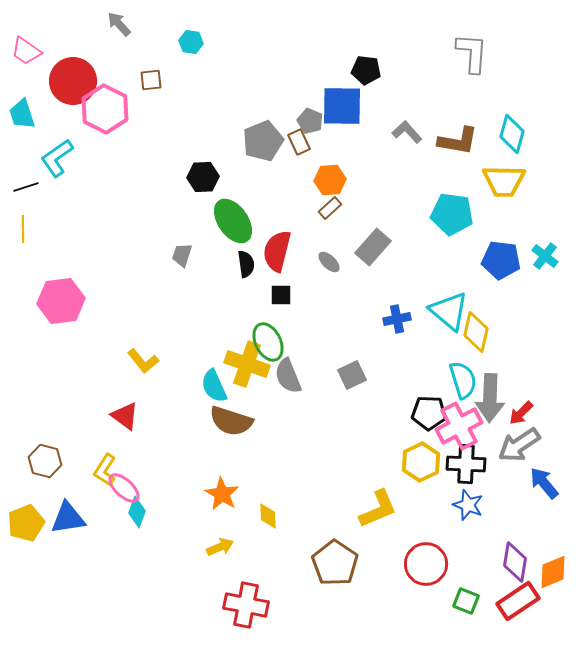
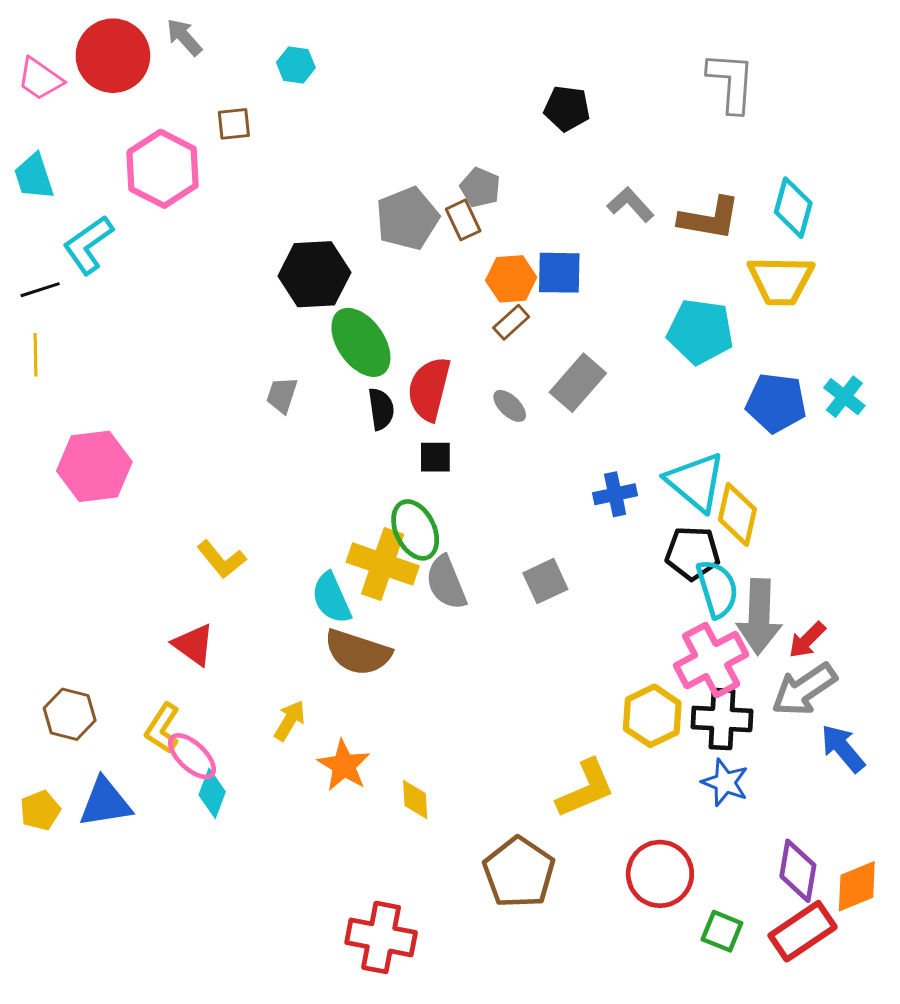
red circle: (73, 81) -> (113, 56), moved
blue square: (342, 106) -> (559, 273), moved, size x0.7
black hexagon: (203, 177) -> (314, 274), size x1.4
black pentagon: (429, 413) -> (693, 553), moved
yellow pentagon: (26, 523) -> (40, 810), size x0.7
yellow arrow: (220, 547) -> (290, 720), moved, turned -36

